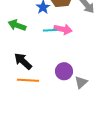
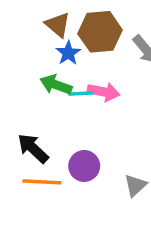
green arrow: (17, 25) -> (56, 85), moved
purple circle: (64, 71) -> (84, 166), moved

